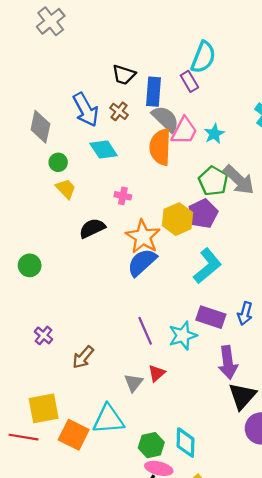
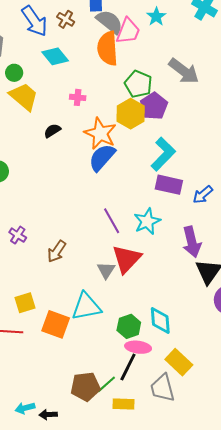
cyan star: (214, 134) -> (156, 17), moved
green pentagon: (213, 181) -> (138, 84), moved
yellow trapezoid: (66, 189) -> (24, 97), size x1.5
black semicircle: (92, 228) -> (52, 131), size x0.7
blue arrow: (245, 313) -> (203, 195), turned 40
purple rectangle: (211, 317) -> (169, 185), moved
red triangle: (157, 373) -> (127, 259), size x1.8
yellow square: (44, 408) -> (25, 303), size x0.7

